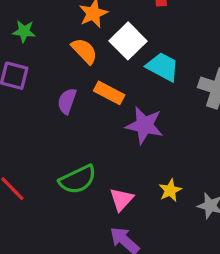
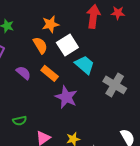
purple semicircle: (67, 101) -> (23, 73), turned 98
green semicircle: (78, 179) -> (20, 121), size x0.6

